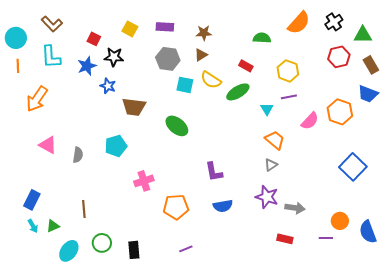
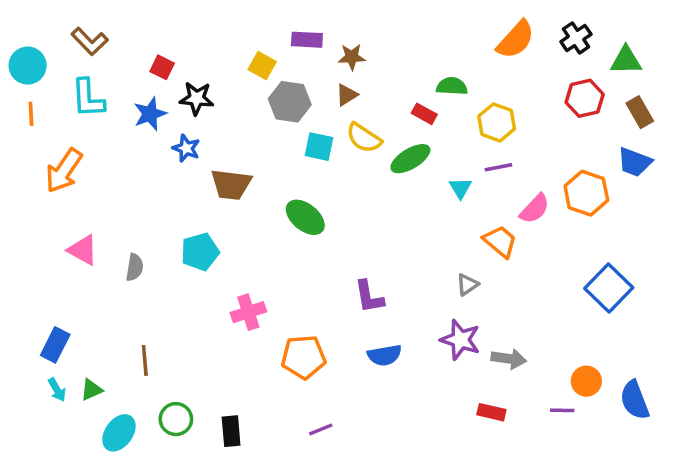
purple rectangle: (165, 27) -> (307, 40), moved
yellow square: (130, 29) -> (262, 66), moved
green semicircle: (262, 38) -> (452, 86), moved
orange trapezoid: (275, 140) -> (500, 241), moved

